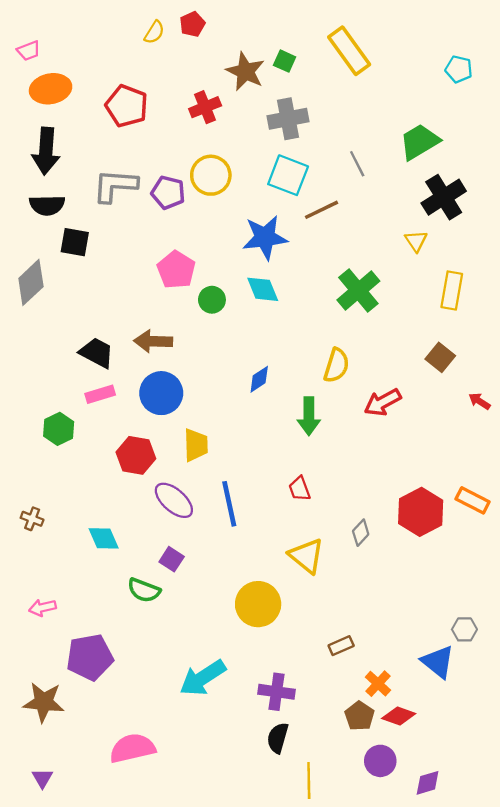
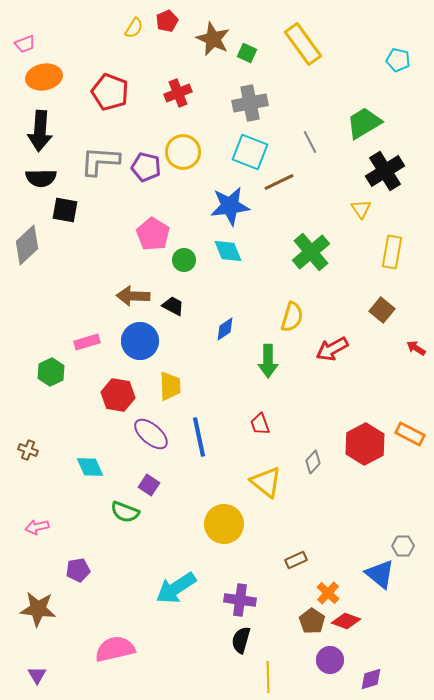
brown star: (245, 71) -> (213, 39), moved
black trapezoid: (97, 353) -> (173, 306), moved, size x0.7
purple pentagon: (90, 657) -> (78, 570), size x0.6

